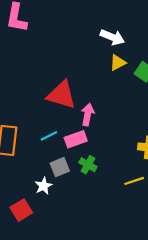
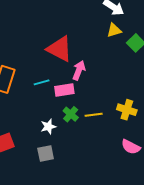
gray square: (60, 167) -> (46, 153), moved
yellow line: (134, 181) -> (94, 115), moved
white star: (43, 186) -> (48, 127), moved

